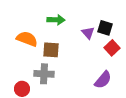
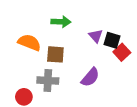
black square: (105, 28) -> (112, 40), moved
purple semicircle: (103, 80) -> (90, 77), moved

